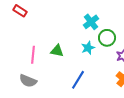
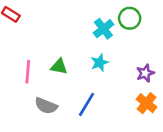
green circle: (107, 38) -> (130, 18), moved
gray semicircle: (28, 81) -> (46, 106), moved

